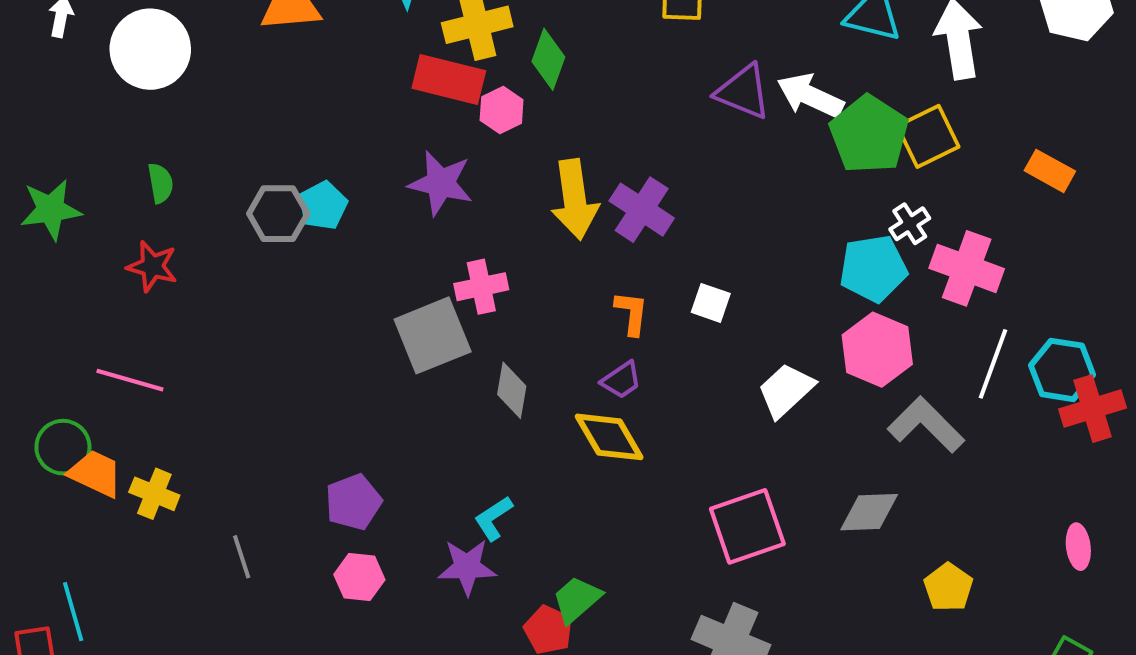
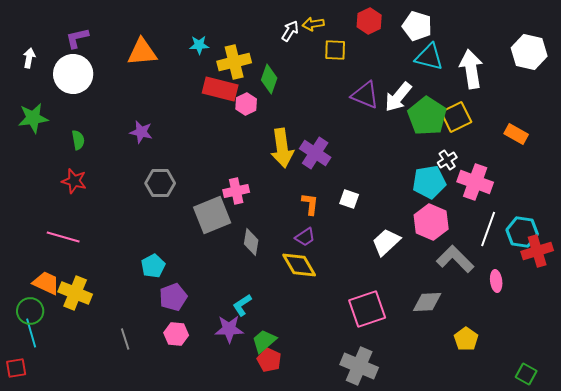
white arrow: (810, 96) -> (398, 97), turned -76
purple star: (441, 183) -> (141, 132), moved, size x0.7
cyan pentagon: (323, 205) -> (153, 266), moved
green star: (51, 210) -> (33, 118), moved
gray hexagon: (278, 214) -> (160, 183), moved
green circle: (63, 447) -> (30, 311), moved
yellow cross: (154, 494) -> (75, 293), size x1.4
pink ellipse: (1078, 547) -> (496, 281), moved
gray line: (242, 557) -> (125, 339), moved
green trapezoid: (577, 599) -> (264, 341), moved
cyan line: (73, 612) -> (31, 333), moved

